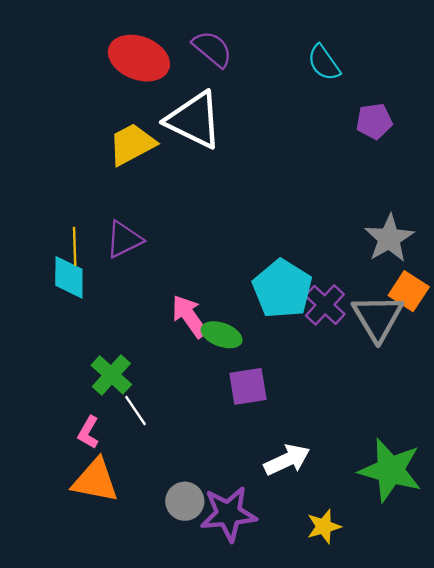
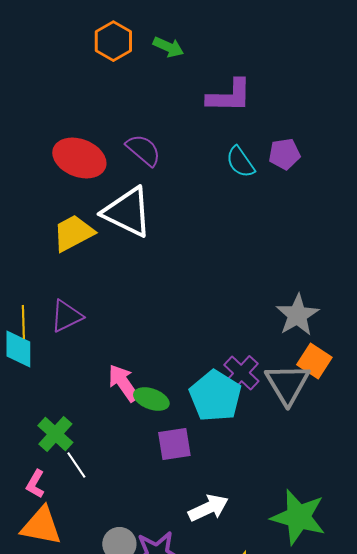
purple pentagon: (374, 121) -> (284, 154), moved
cyan pentagon: (282, 289) -> (215, 396), moved

